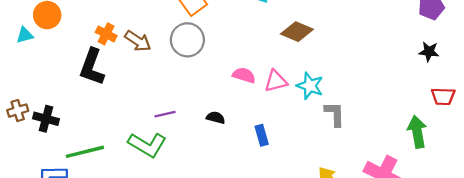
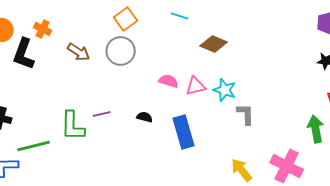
orange cross: (106, 34) -> (43, 29), moved
black L-shape: (92, 67) -> (24, 54), moved
blue rectangle: (262, 135) -> (184, 132), size x1.8
green L-shape: (147, 145) -> (73, 126), moved, turned 60

